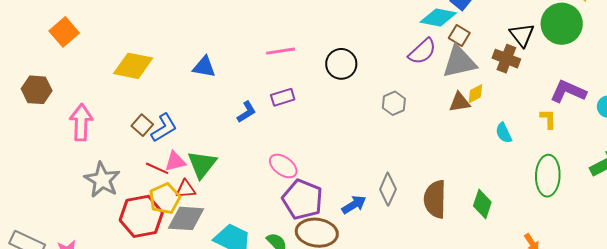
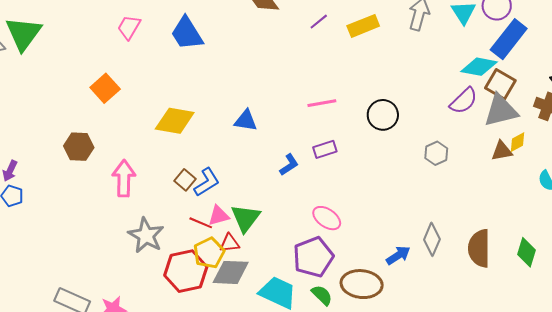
brown square: (459, 36) -> (500, 84), size x1.4
purple pentagon: (303, 199) -> (313, 257), moved, turned 30

